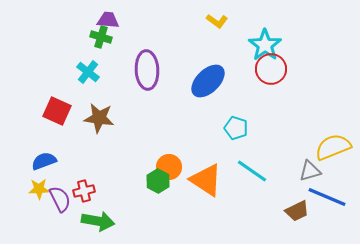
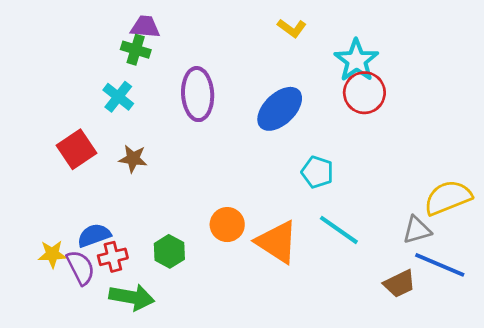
red square: (57, 111) -> (77, 149), turned 32
brown star: (99, 118) -> (133, 159), size x0.7
blue semicircle: (44, 161) -> (94, 235), moved
green hexagon: (158, 181) -> (169, 251), moved

